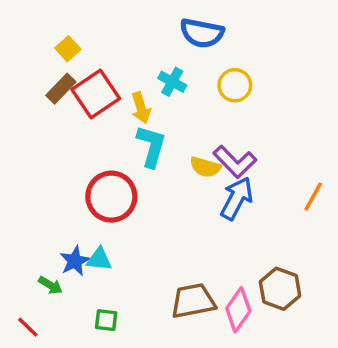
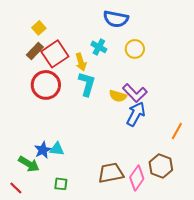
red circle: (111, 197) -> (46, 85), moved
orange line: (313, 197) -> (177, 131), moved
green arrow: (50, 285) -> (29, 164), size x1.5

